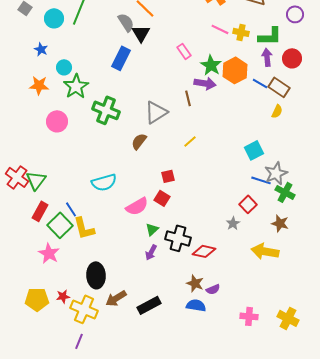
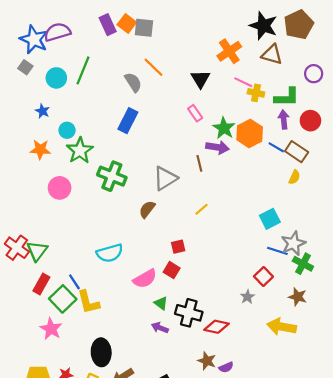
pink line: (220, 29) -> (243, 82), moved
black triangle: (141, 33) -> (200, 79), moved
green triangle: (152, 229) -> (161, 303), turned -40
purple arrow: (151, 252) -> (160, 328), turned 84

